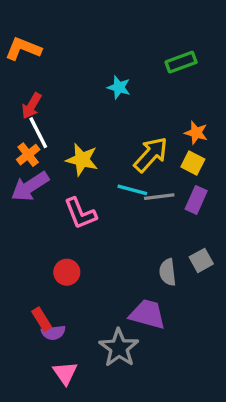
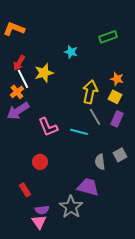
yellow arrow: (151, 155) -> (90, 92), turned -30
yellow star: (82, 160) -> (44, 73), moved, turned -30
cyan line: (132, 190) -> (79, 132), moved
gray line: (159, 197) -> (95, 117), turned 66
purple semicircle: (53, 333) -> (42, 210), moved

